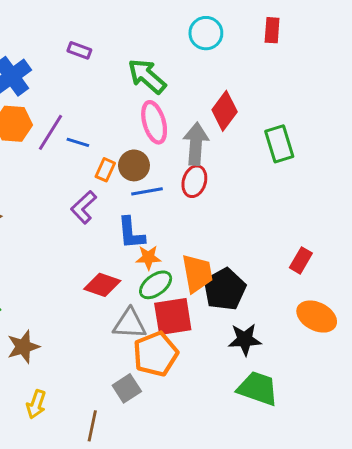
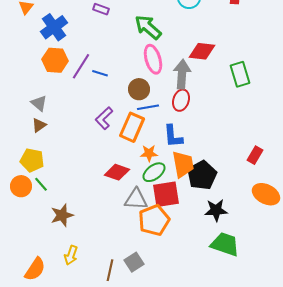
red diamond: (225, 111) -> (202, 51), turned 60
orange rectangle: (105, 170) -> (132, 127), moved, size x1.8
blue L-shape: (131, 233) -> (173, 136), moved
gray square: (127, 388) -> (134, 262), moved

